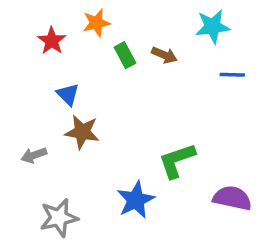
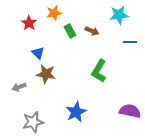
green L-shape: (177, 161) -> (99, 71), moved, turned -40

